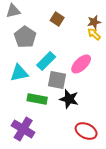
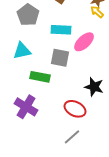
cyan rectangle: (46, 61) -> (61, 30), moved, turned 48
black star: (69, 99) -> (94, 87), moved
red ellipse: (86, 131) -> (75, 109), moved

